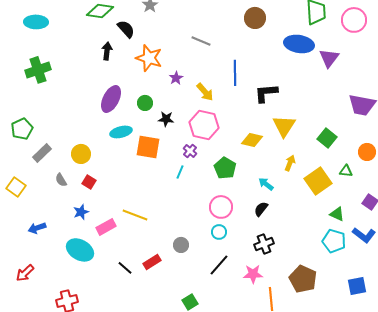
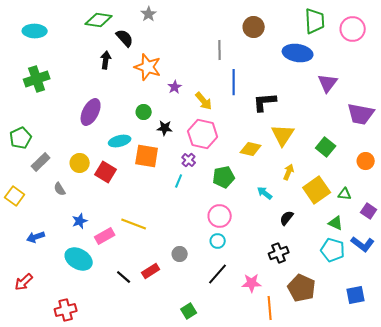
gray line: (201, 41) -> (220, 50), moved, turned 66
purple triangle: (329, 58) -> (328, 83), moved
purple ellipse: (111, 99) -> (91, 112), moved
green pentagon: (225, 168) -> (224, 177), turned 30
green triangle: (346, 171) -> (345, 194), moved
red square: (89, 182) -> (106, 172), moved, size x1.5
black semicircle: (261, 209) -> (287, 218), moved
black cross: (264, 244) -> (279, 253), moved

